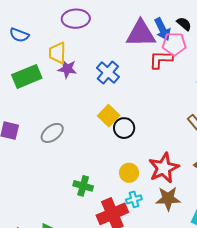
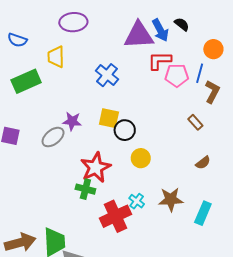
pink pentagon: (174, 44) -> (177, 75), moved
purple star: (67, 69) -> (72, 121), moved
yellow square: (109, 116) -> (109, 118), turned -30
red star: (164, 168) -> (96, 167), moved
yellow circle: (129, 173) -> (141, 158), moved
cyan cross: (134, 199) -> (137, 201), turned -35

